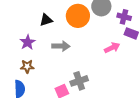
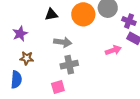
purple star: (28, 42) -> (20, 34), moved
gray cross: (79, 81) -> (69, 65), moved

